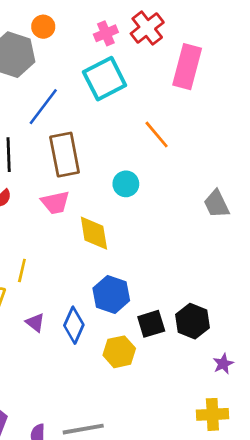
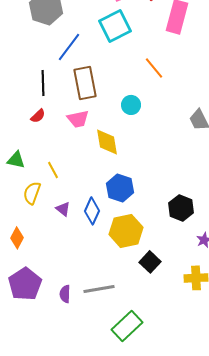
yellow line: (22, 271) -> (53, 170), turned -42
black square: (151, 324) -> (150, 262), moved, turned -30
yellow hexagon: (119, 352) -> (126, 231), size x1.4

